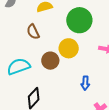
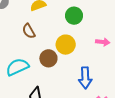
green circle: (79, 20) -> (74, 16), size x0.7
blue arrow: (85, 83) -> (85, 78), size x1.5

